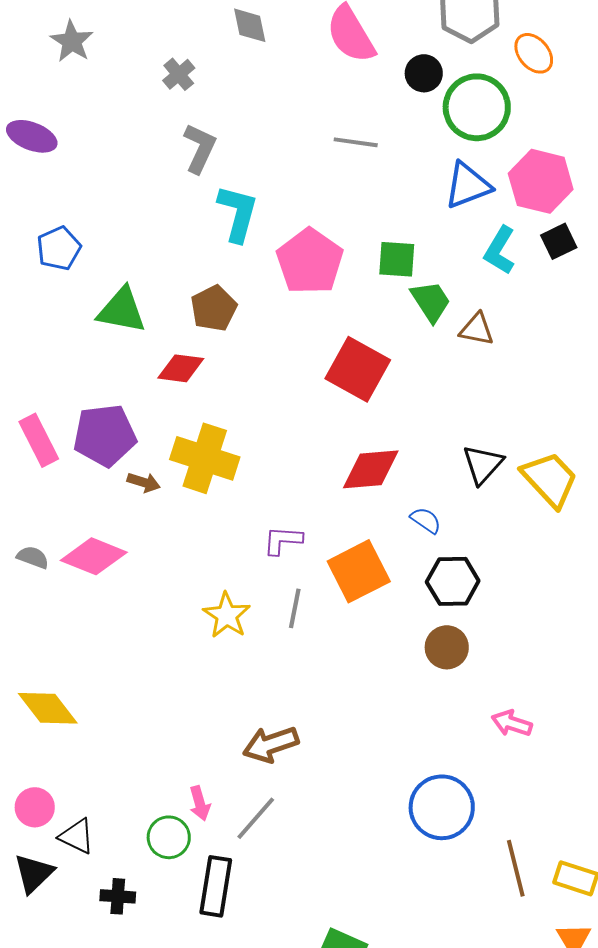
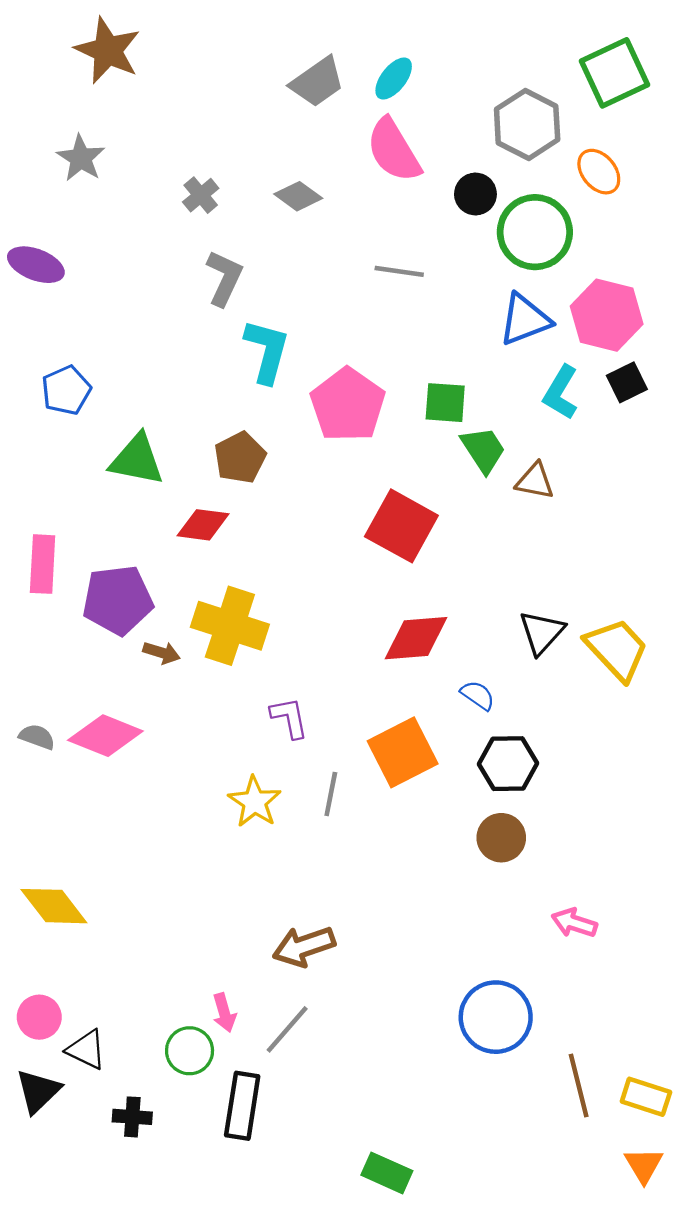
gray diamond: (250, 25) -> (298, 196), moved, turned -42
pink rectangle: (39, 440) -> (43, 564), moved, turned 30
purple L-shape: (283, 540) -> (289, 718), moved, turned 75

